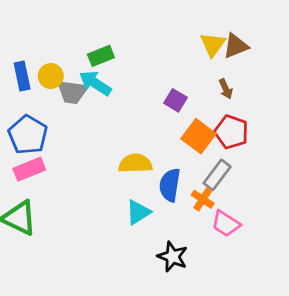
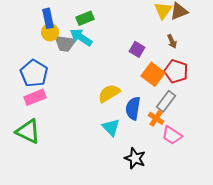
blue rectangle: (22, 76) -> (48, 18), moved
yellow semicircle: (135, 163) -> (109, 93), turned -30
cyan triangle: (138, 212) -> (111, 127), turned -42

